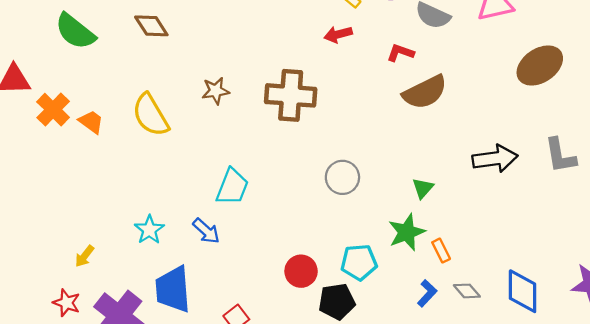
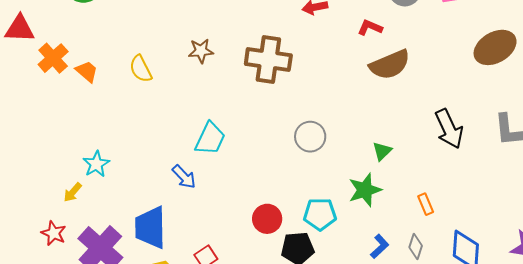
yellow semicircle: (151, 115) -> (141, 69), size x0.7
black arrow: (495, 159) -> (449, 129), turned 69
cyan star: (149, 230) -> (96, 164), moved
orange rectangle: (441, 251) -> (426, 204), moved
gray diamond: (467, 291) -> (416, 247), turned 55

